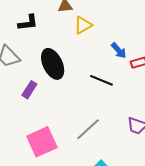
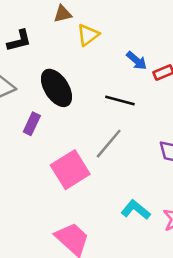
gray line: (88, 129) -> (109, 144), moved
pink square: (42, 142) -> (70, 170), moved

